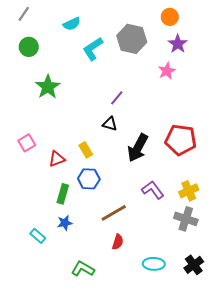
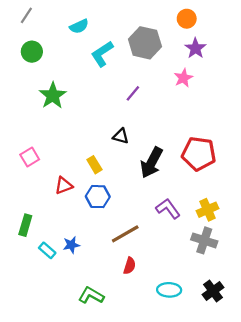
purple line: (117, 98) -> (133, 93), moved
red triangle: (57, 159) -> (64, 186), moved
green rectangle: (63, 194) -> (25, 225), moved
cyan rectangle: (38, 236) -> (47, 250), moved

